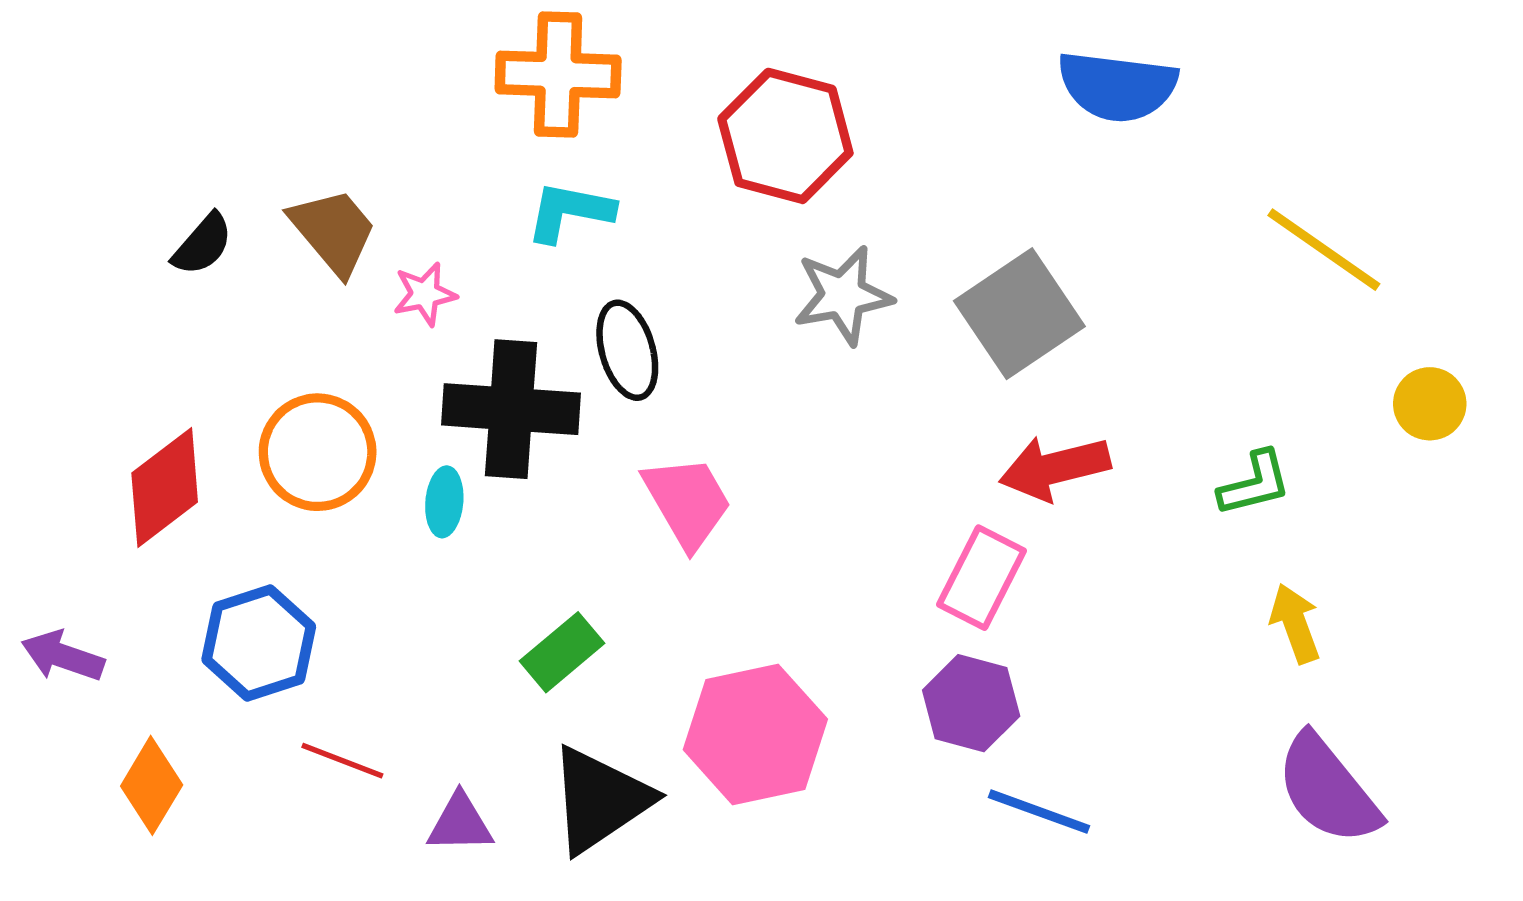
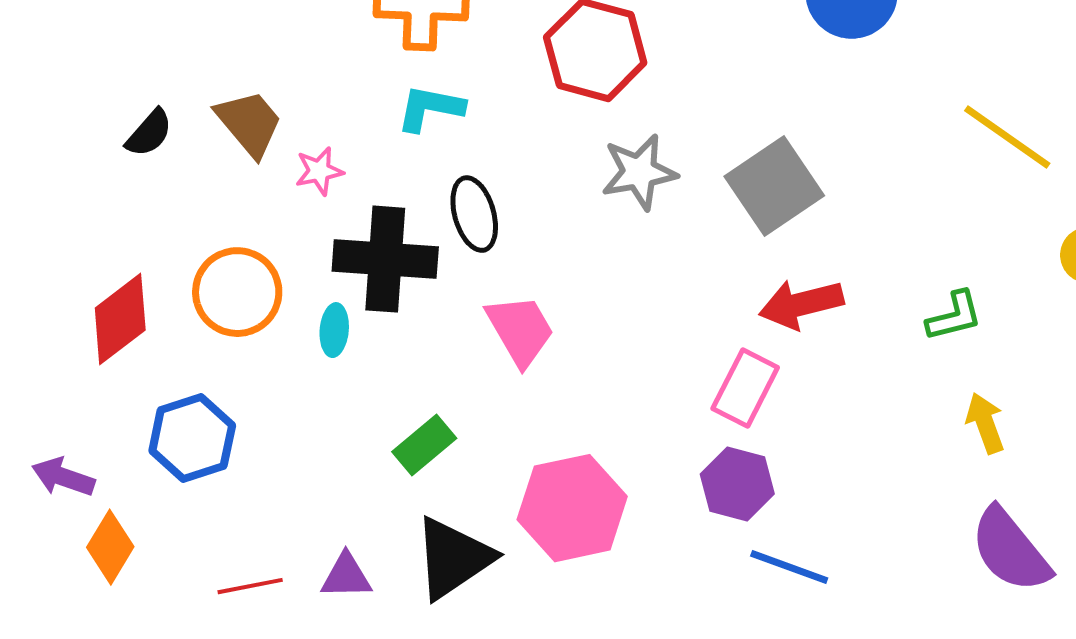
purple arrow: (63, 656) -> (63, 477), moved
red line: (342, 761) -> (250, 586), moved, turned -32

